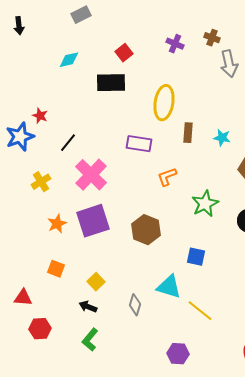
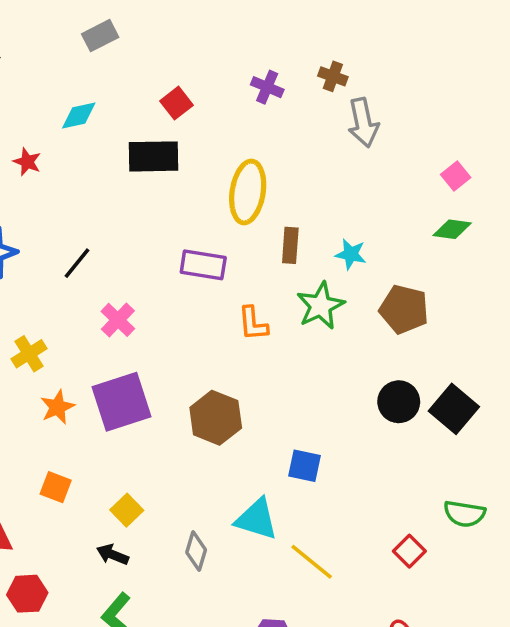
red star: (40, 116) -> (27, 162), moved
pink cross: (91, 175) -> (118, 320), size x0.6
orange L-shape: (167, 177) -> (253, 324), turned -75
yellow cross: (41, 182) -> (29, 354), moved
green star: (205, 204) -> (321, 306), moved

